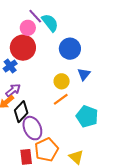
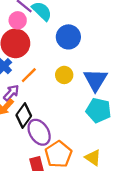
blue triangle: (84, 74) -> (95, 80), moved, size x1.6
orange line: (61, 99) -> (29, 75), moved

